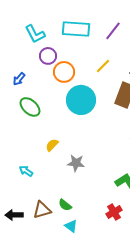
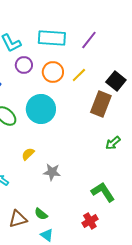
orange circle: (64, 72) -> (53, 72), moved
cyan circle: (81, 100) -> (41, 109), moved

